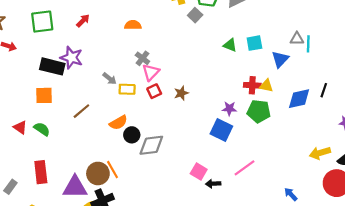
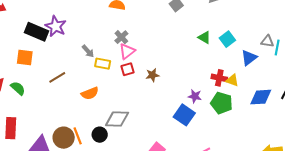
cyan square: (254, 43) -> (227, 39), turned -35
black circle: (132, 135) -> (100, 135), moved

